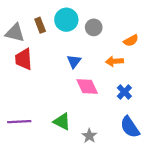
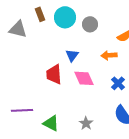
brown rectangle: (40, 25) -> (40, 14), moved
red trapezoid: (24, 59) -> (54, 74), moved
green triangle: (62, 122) -> (51, 123), moved

